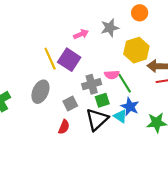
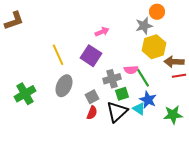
gray star: (110, 28) -> (144, 26), moved
yellow line: (50, 59) -> (58, 55), moved
red semicircle: (64, 127) -> (92, 113), moved

